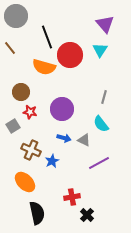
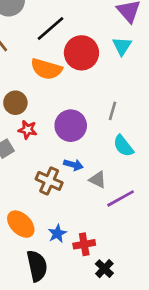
black line: (47, 37) -> (50, 29), turned 70
gray line: (104, 97) -> (112, 111), moved
gray triangle: (84, 140) -> (98, 180), moved
brown cross: (31, 150) -> (49, 181), moved
blue star: (52, 161) -> (57, 234), moved

